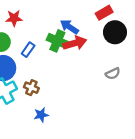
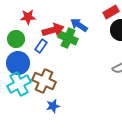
red arrow: (75, 43) -> (53, 30), moved
brown cross: (31, 88) -> (44, 81), size x1.6

